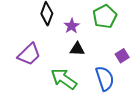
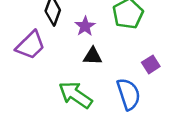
purple trapezoid: (29, 54) -> (31, 45), moved

